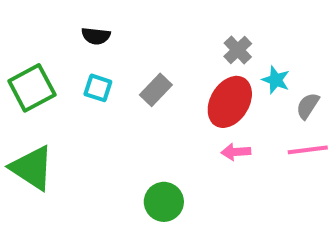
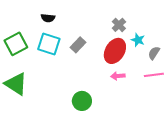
cyan square: (98, 88) -> (49, 44), size x1.6

